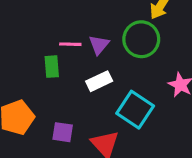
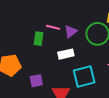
cyan square: (135, 110) -> (84, 77), turned 30
purple square: (63, 132) -> (36, 81), turned -32

